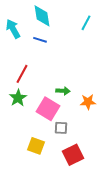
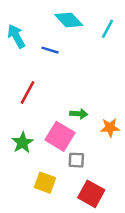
cyan diamond: (42, 16) -> (69, 20), moved, turned -35
green star: (18, 98) -> (22, 143), moved
red square: (73, 155) -> (91, 194), turned -35

